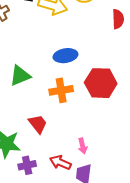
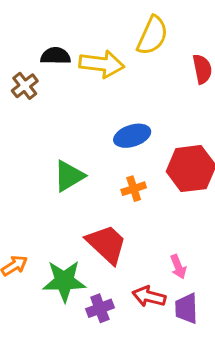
orange cross: (61, 90) -> (134, 189), size x0.7
red trapezoid: (38, 124) -> (107, 244), size x1.4

